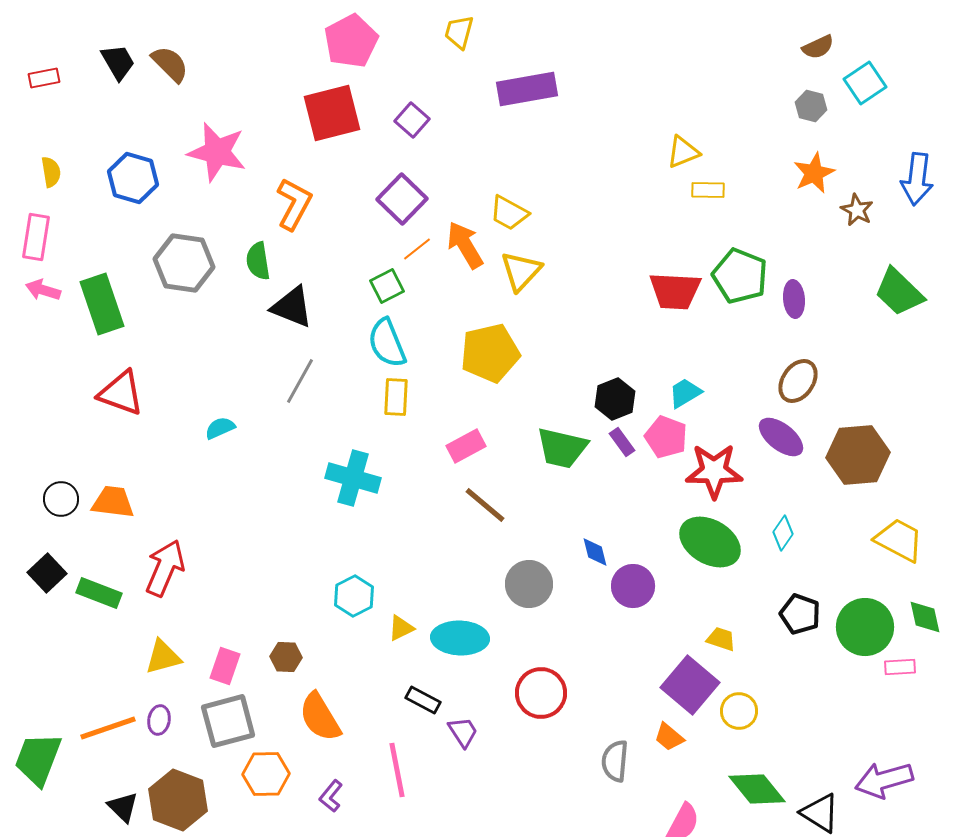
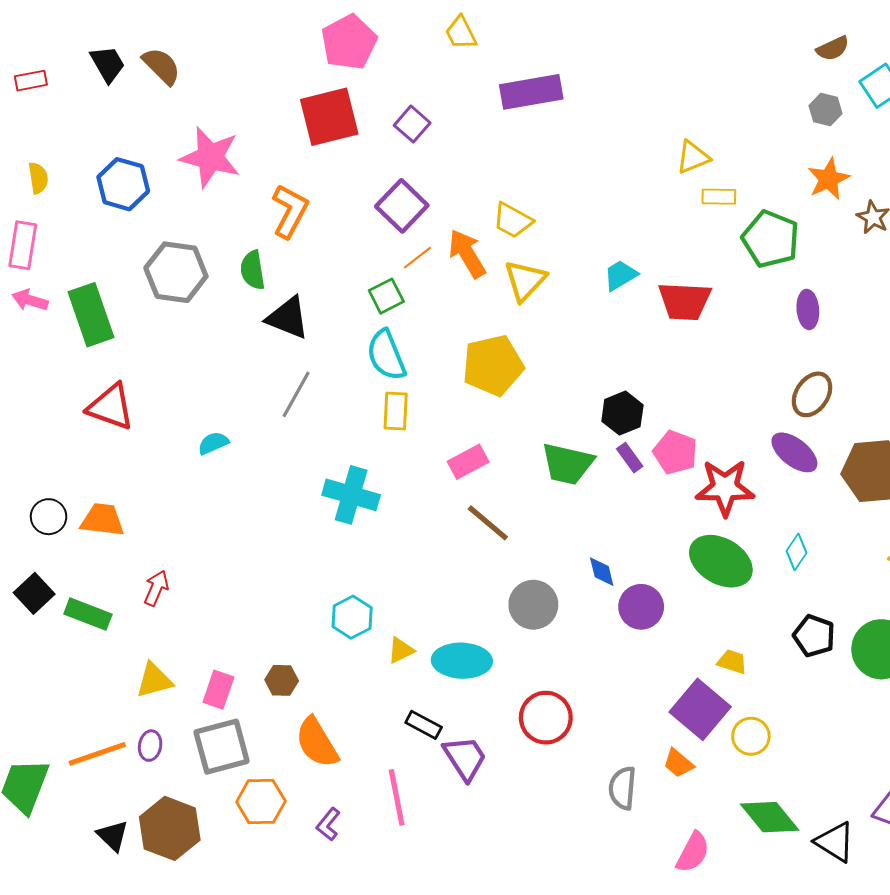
yellow trapezoid: (459, 32) -> (461, 33), turned -42
green pentagon: (740, 276) -> (771, 239), moved
cyan trapezoid: (685, 393) -> (620, 275), moved
red arrow: (165, 568) -> (156, 588), size x0.6
purple trapezoid: (463, 732) -> (465, 758), size x1.4

